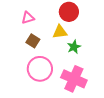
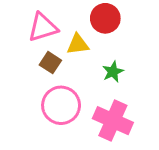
pink triangle: (28, 18) -> (43, 27), size x1.5
yellow triangle: (60, 32) -> (78, 44), moved

